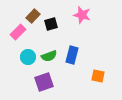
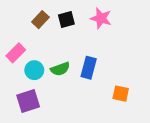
black square: (51, 24) -> (66, 20), moved
pink rectangle: (18, 32) -> (16, 53), moved
purple square: (44, 82) -> (28, 101), moved

